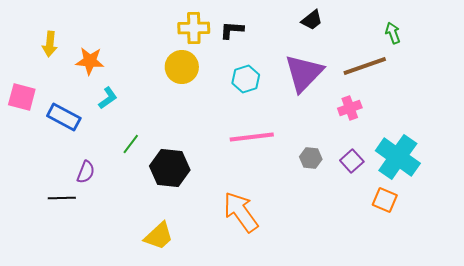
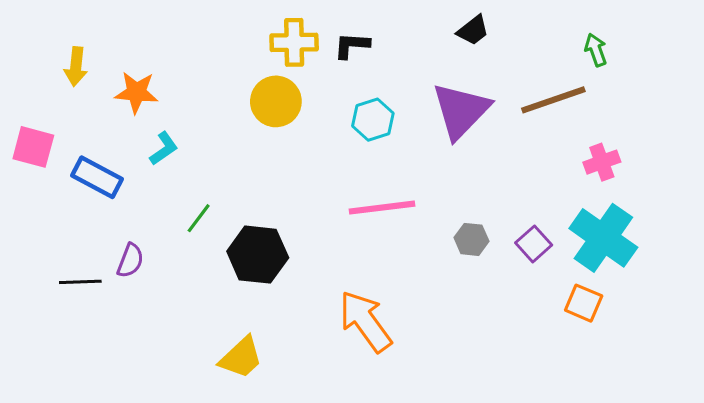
pink cross: (350, 108) -> (602, 162), moved
black line: (62, 198) -> (80, 282), moved

